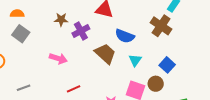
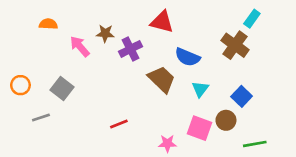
gray square: (21, 34) -> (62, 89), moved
pink arrow: (58, 59) -> (80, 46), moved, turned -150
gray line: (24, 88) -> (41, 117), moved

